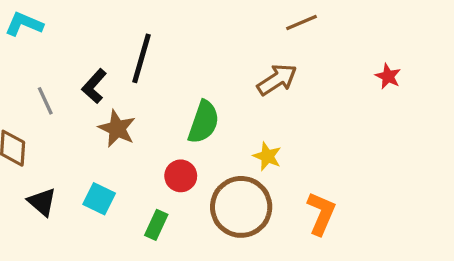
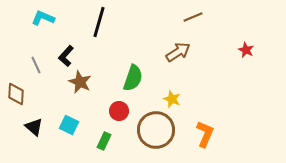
cyan L-shape: (24, 24) -> (43, 18), moved
black line: (142, 58) -> (99, 22), moved

